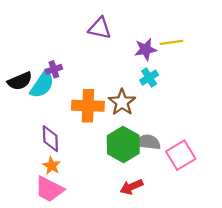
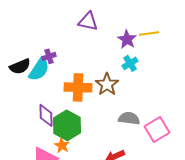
purple star: (146, 49) -> (127, 39), turned -30
green hexagon: (123, 145) -> (67, 125), moved
orange star: (52, 166) -> (62, 145), moved

